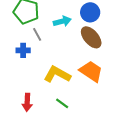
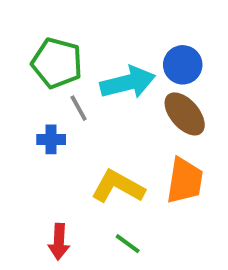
cyan arrow: (62, 21) -> (128, 83), size x1.5
orange trapezoid: (91, 71) -> (185, 181), turned 65

